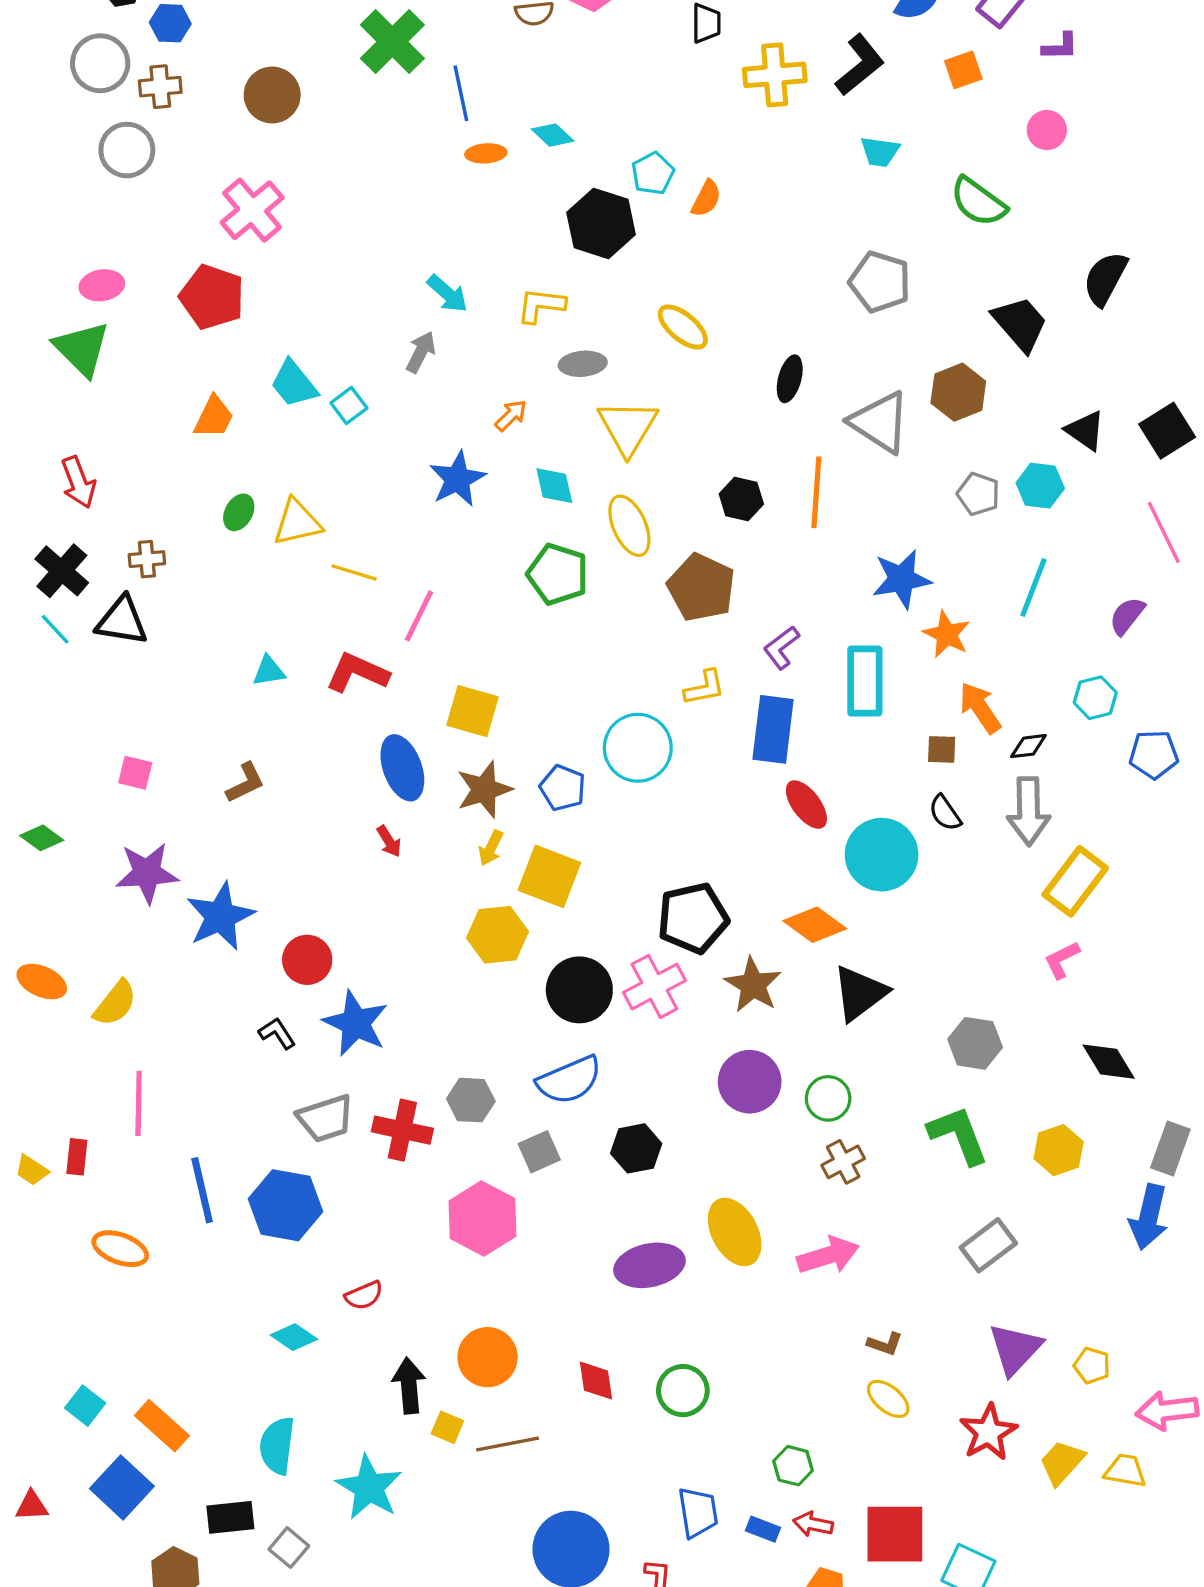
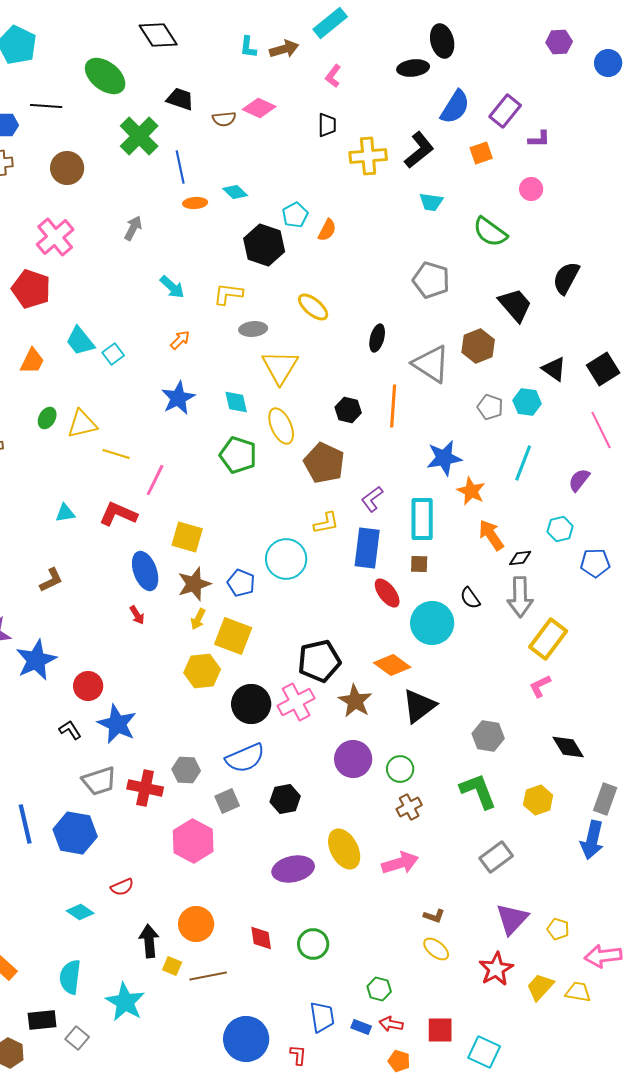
gray arrow: (421, 352) -> (133, 228), moved
orange arrow: (511, 416) -> (180, 340), moved
brown square: (942, 749) -> (419, 564), moved
red square: (895, 1534) -> (440, 1030), size x0.7

